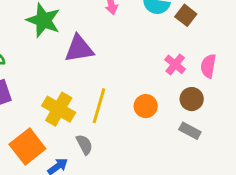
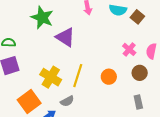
purple triangle: (79, 49) -> (65, 37), turned 40
gray rectangle: (190, 131) -> (138, 102), moved, turned 48
gray semicircle: (84, 145) -> (67, 101), turned 88

